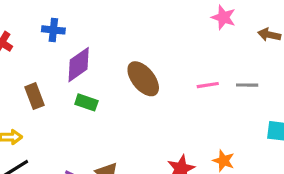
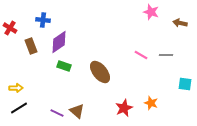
brown ellipse: (143, 79) -> (100, 72), moved
pink line: (208, 85) -> (141, 55), turned 40
brown rectangle: (34, 96) -> (31, 46), moved

